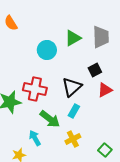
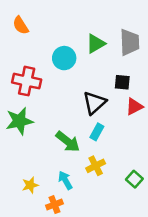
black square: (95, 70) -> (122, 82), turned 32
red cross: (35, 89) -> (27, 81), moved
cyan arrow: (35, 138) -> (65, 180), moved

